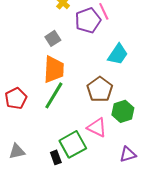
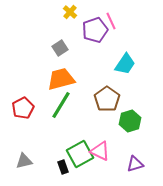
orange trapezoid: (54, 69) -> (61, 79), turned -108
pink triangle: (97, 127) -> (100, 151), moved

